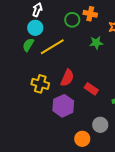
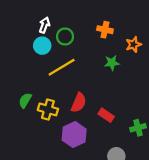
green circle: (72, 20) -> (65, 37), moved
green semicircle: (28, 45) -> (25, 100), moved

